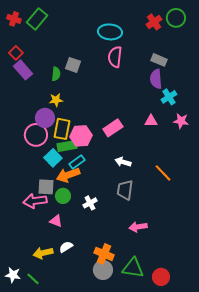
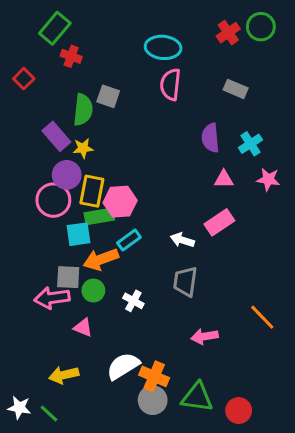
red cross: (14, 19) -> (71, 56), moved
purple rectangle: (23, 70) -> (56, 136), moved
green semicircle: (56, 74) -> (83, 110), size x1.5
purple semicircle: (156, 79) -> (210, 138), moved
pink rectangle: (113, 128) -> (219, 222), moved
cyan square: (53, 158) -> (79, 234), turned 36
cyan rectangle: (77, 162) -> (129, 240), moved
orange line: (163, 173) -> (262, 317), moved
white cross: (90, 203) -> (133, 301), turned -32
white semicircle: (66, 247) -> (123, 366), moved, size x1.6

